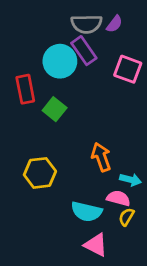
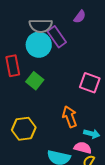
gray semicircle: (87, 24) -> (41, 26), moved
pink square: (128, 69) -> (90, 83), moved

